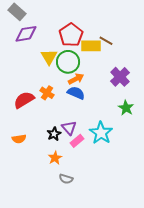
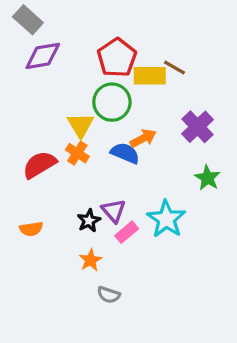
yellow triangle: (49, 57) -> (81, 125), moved
orange arrow: (76, 79) -> (143, 138), moved

